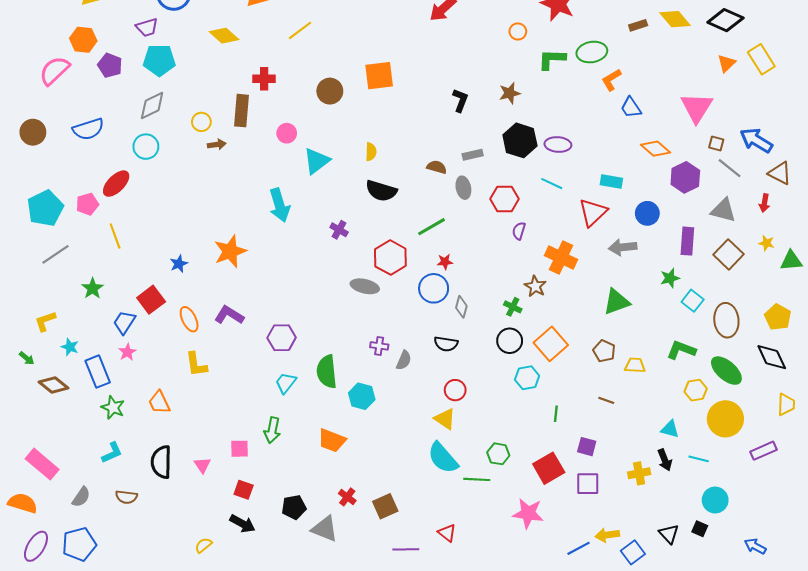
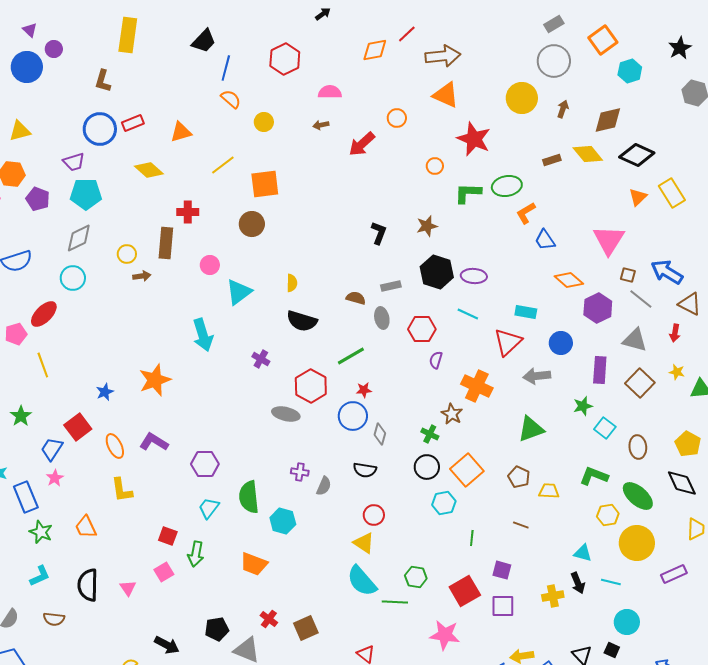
orange square: (379, 76) -> (265, 184), moved
brown ellipse: (726, 320) -> (638, 447), size x0.7
pink square: (239, 449) -> (164, 572), turned -30
red square: (244, 490) -> (168, 536), moved

